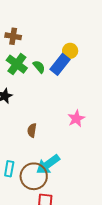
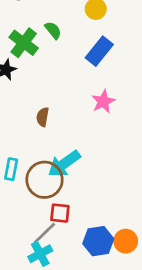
green cross: (17, 64) -> (24, 43), moved
blue rectangle: (60, 64) -> (99, 51), moved

